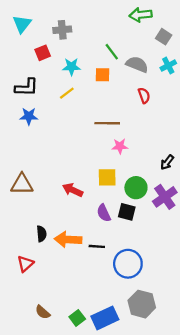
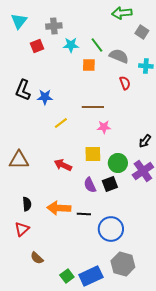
cyan cross: (168, 66) -> (146, 66), moved, turned 32
cyan star: (71, 67) -> (71, 45), moved
black L-shape: (27, 87) -> (23, 90), moved, turned 110
yellow line: (67, 93) -> (61, 123), moved
blue star: (29, 116) -> (45, 97), moved
black square: (127, 212) -> (110, 184), turned -35
black semicircle: (41, 234) -> (27, 204), moved
brown semicircle: (43, 312) -> (37, 258), moved

